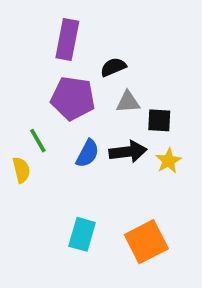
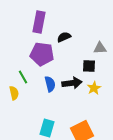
gray triangle: (128, 102) -> (100, 48), moved
blue semicircle: (88, 153) -> (50, 84), turned -42

